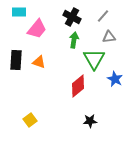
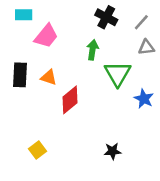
gray line: (103, 16) -> (141, 22), moved
black cross: (72, 17) -> (106, 17), moved
gray triangle: (109, 37) -> (146, 47), moved
red diamond: (78, 86) -> (70, 100), moved

